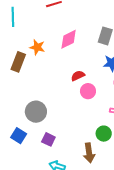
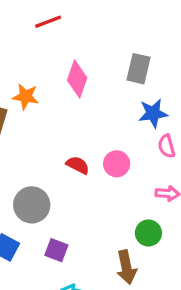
pink diamond: (69, 39) -> (77, 79), turned -40
red semicircle: (78, 76) -> (78, 165), moved, turned 56

